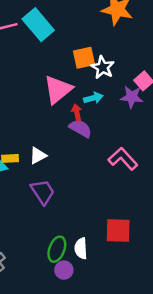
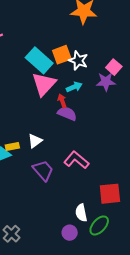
cyan rectangle: (38, 25) -> (39, 60), moved
pink L-shape: (123, 159) -> (76, 160), moved
green ellipse: (57, 249) -> (99, 225), moved, turned 30

